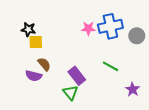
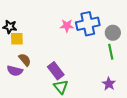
green line: (110, 66) -> (111, 52), moved, turned 49
green triangle: (70, 93) -> (61, 87), moved

